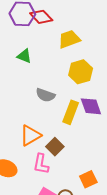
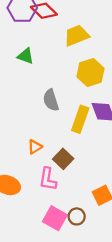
gray semicircle: (45, 95) -> (51, 100), turned 54
orange triangle: (30, 135) -> (35, 147), size x0.6

